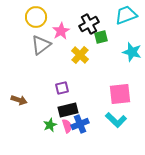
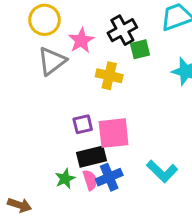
yellow cross: (80, 55) -> (109, 76), turned -30
pink square: (120, 94) -> (114, 133), moved
brown arrow: (19, 100) -> (20, 205), moved

